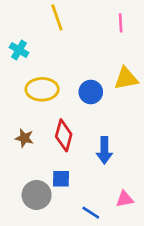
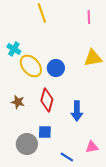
cyan cross: (19, 50) -> (14, 49), moved
yellow ellipse: (42, 89) -> (31, 66), turned 50
blue circle: (91, 92) -> (56, 68), moved

